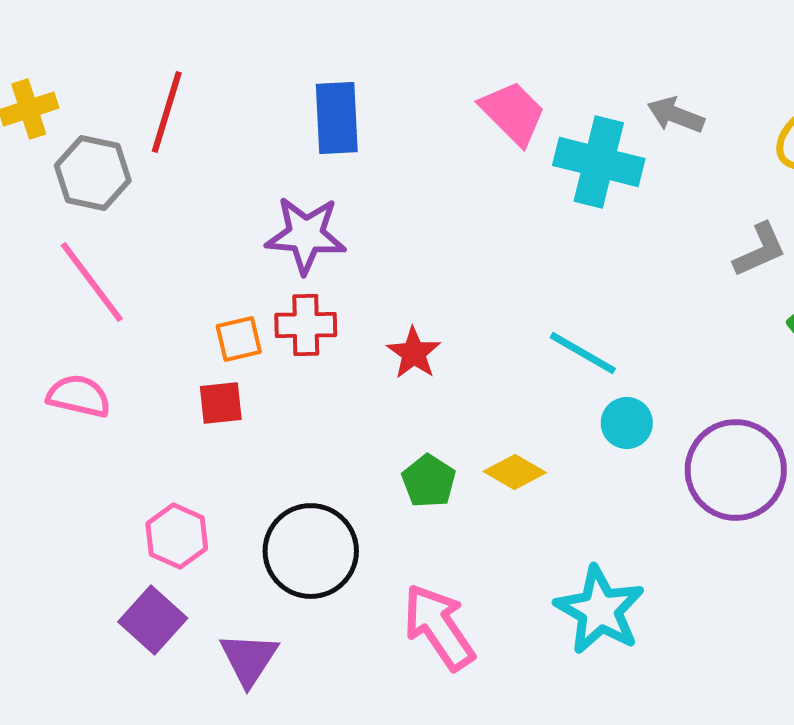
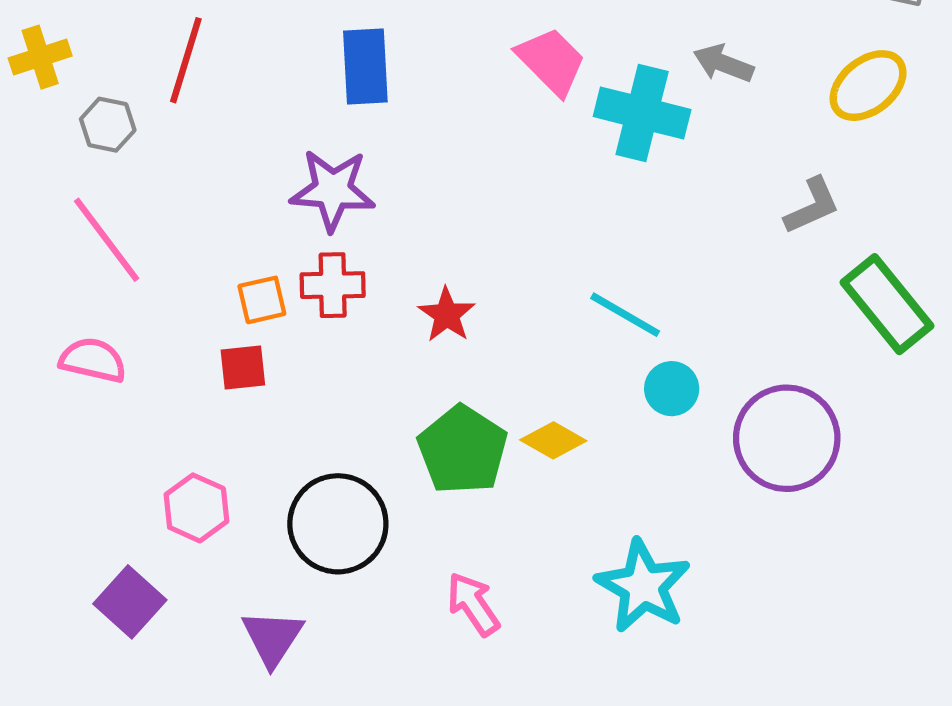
gray hexagon: (93, 173) -> (108, 125), size x0.7
green pentagon: (429, 481) -> (463, 450), size x1.6
purple square: (153, 620) -> (130, 602), moved
pink arrow: (439, 627) -> (473, 604), size x0.7

